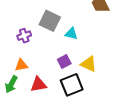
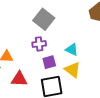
cyan triangle: (71, 34) -> (72, 50), moved
purple cross: (24, 36) -> (39, 44), moved

